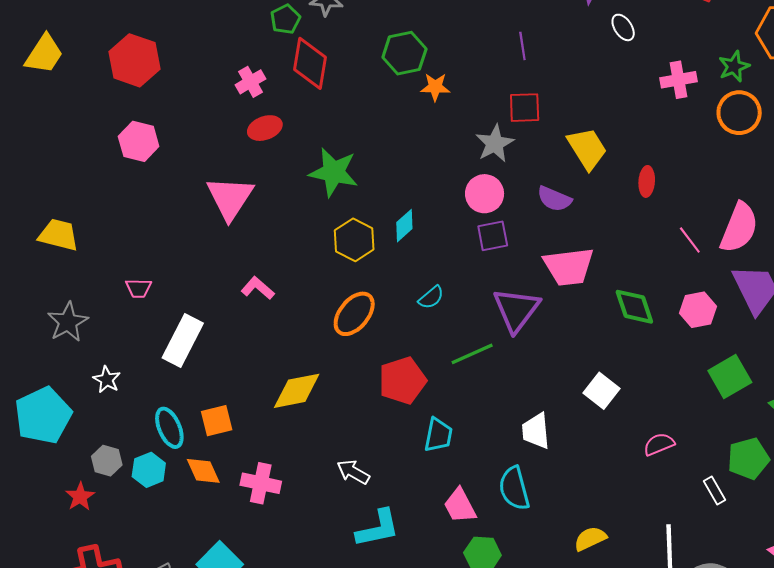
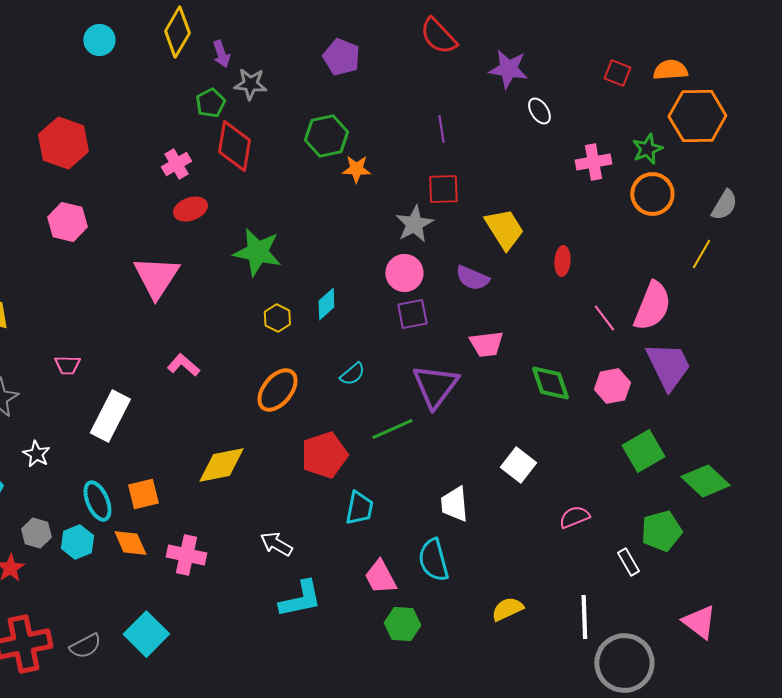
yellow hexagon: (354, 240) -> (277, 318), size x0.7
pink trapezoid: (569, 267) -> (486, 344), size x0.7

